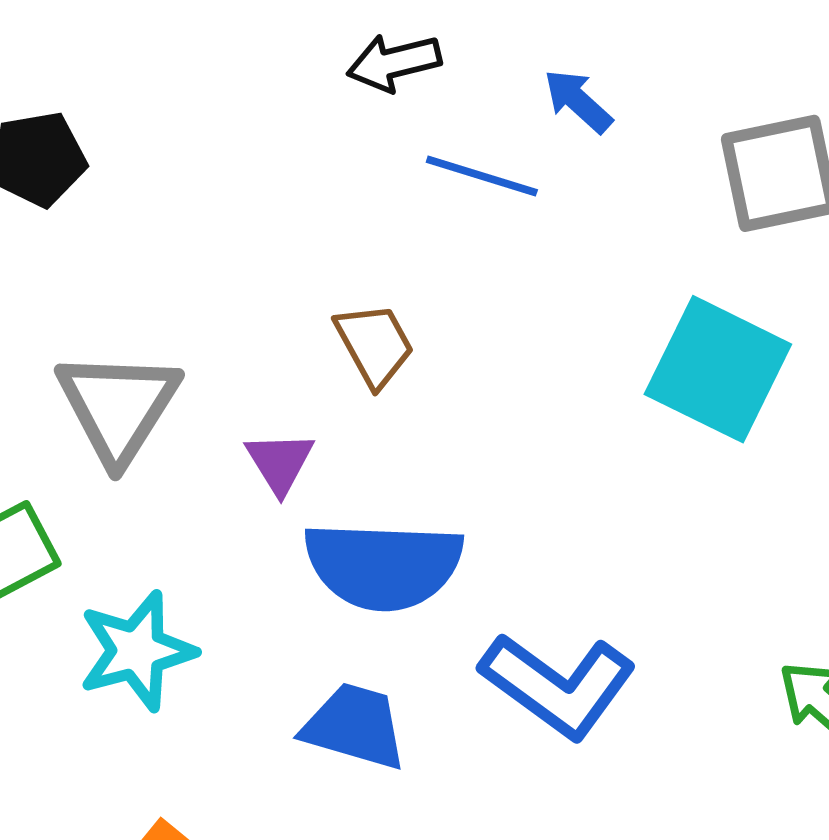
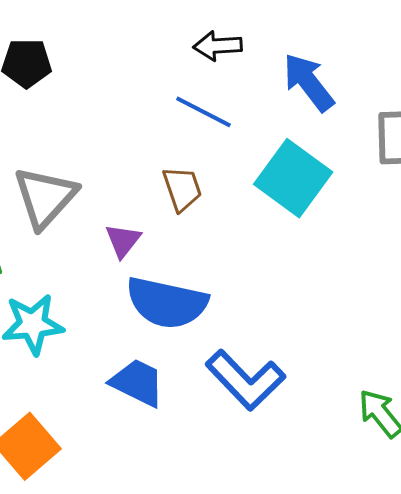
blue arrow: (578, 101) -> (309, 82), size x1.6
blue line: (482, 176) -> (203, 112), moved
cyan square: (718, 369) -> (293, 178), moved

